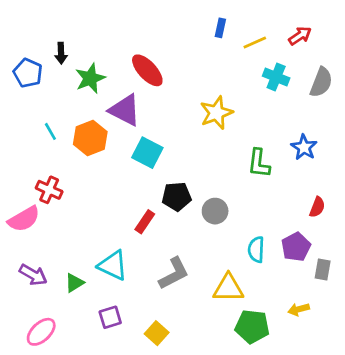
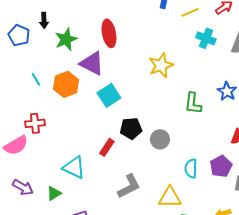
red ellipse: (147, 70) -> (109, 33), turned 32
cyan square: (147, 153) -> (109, 95), turned 30
red cross: (49, 190) -> (35, 123), turned -30
cyan triangle: (113, 265) -> (74, 167), moved

